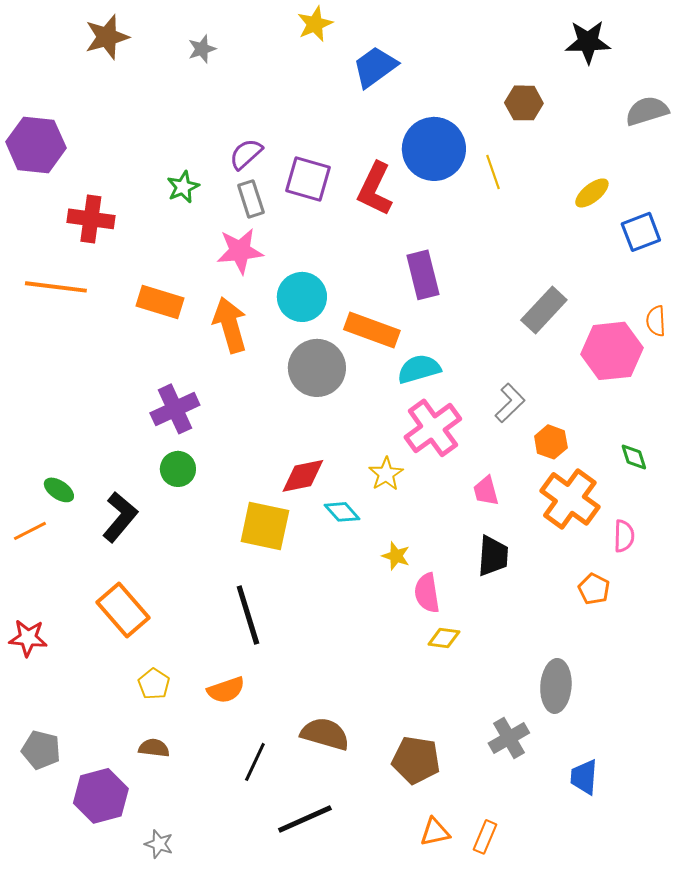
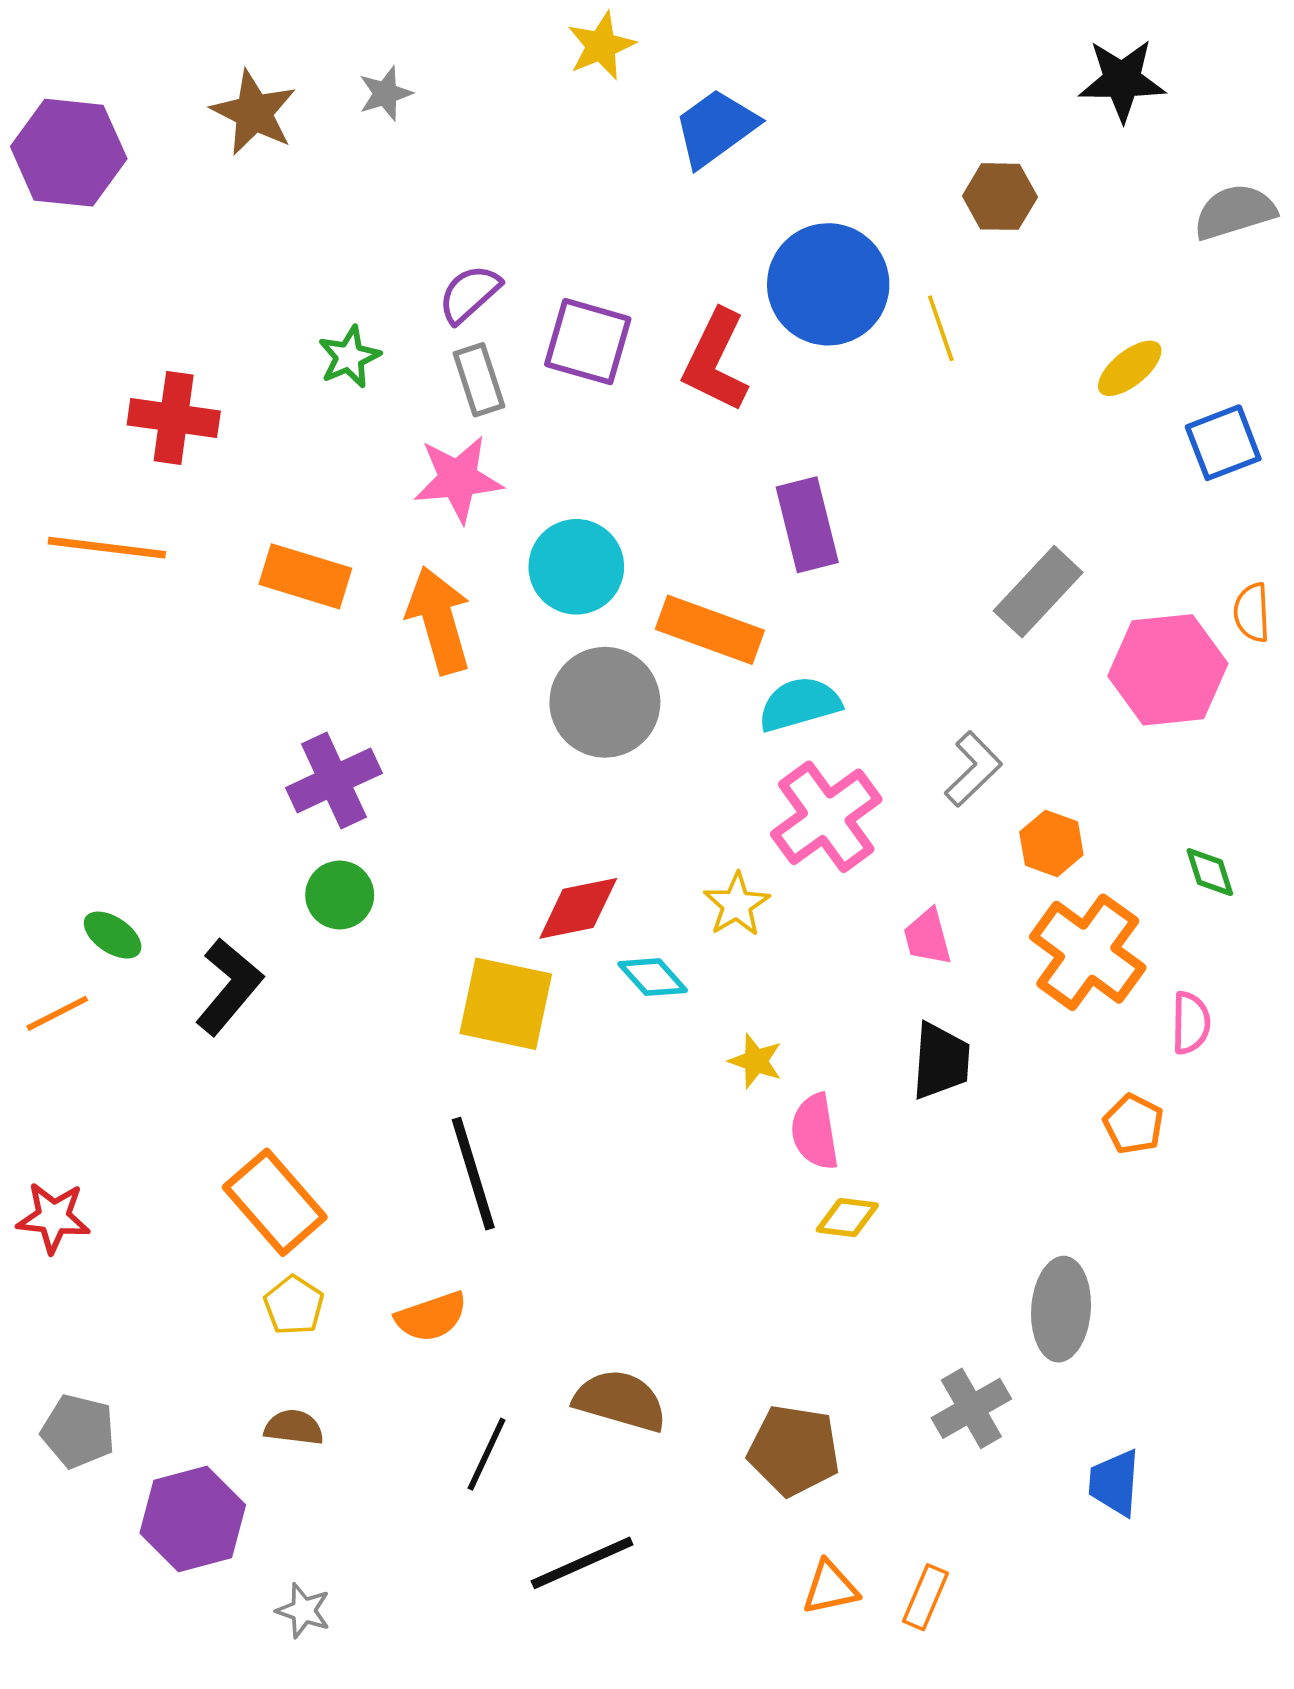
brown star: (107, 37) -> (254, 113), moved, turned -30
purple hexagon: (36, 145) -> (69, 153), moved
orange rectangle: (123, 610) -> (275, 1202), moved

